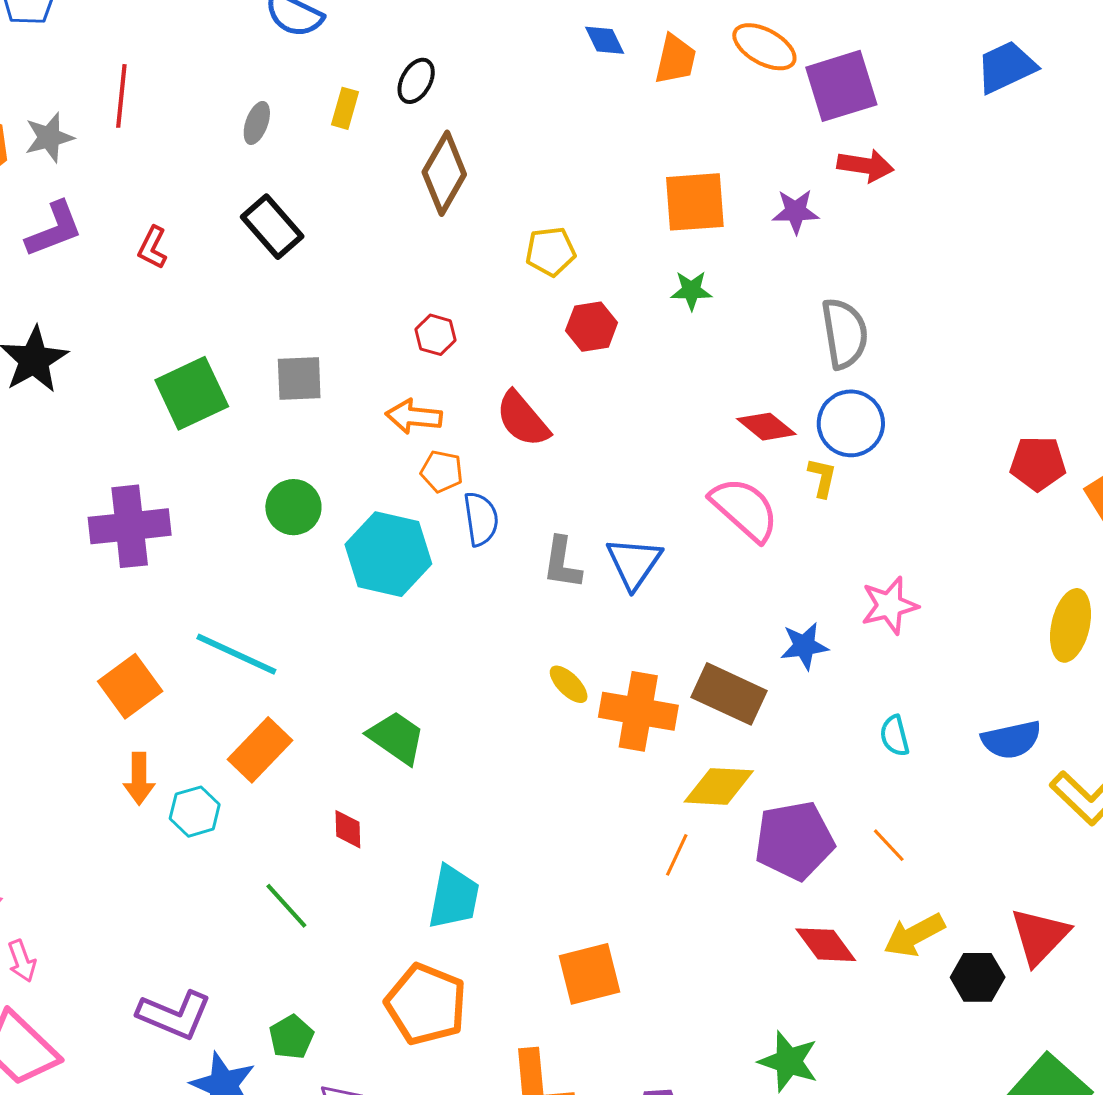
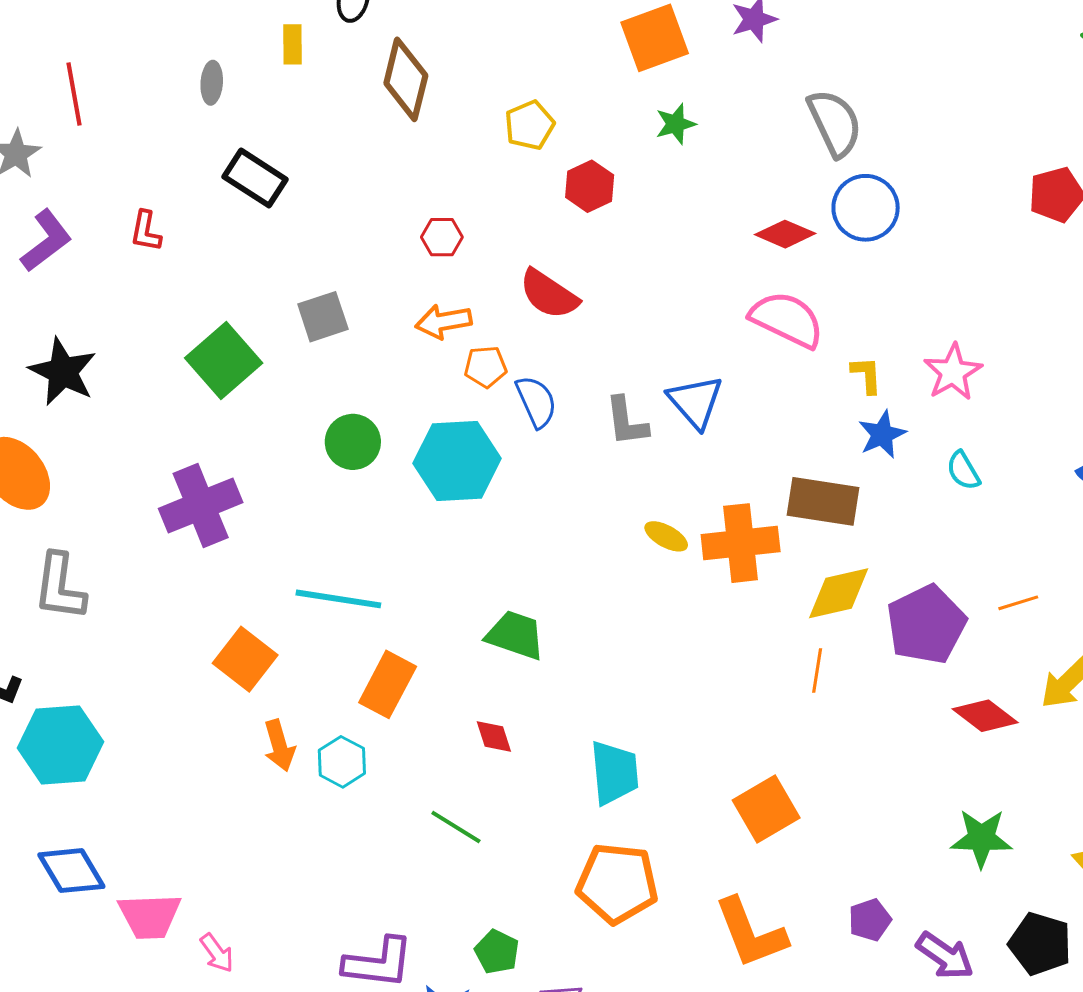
yellow L-shape: (822, 478) -> (866, 375), moved
cyan semicircle: (895, 736) -> (963, 471), moved
orange line: (889, 845) -> (1018, 603), turned -48

